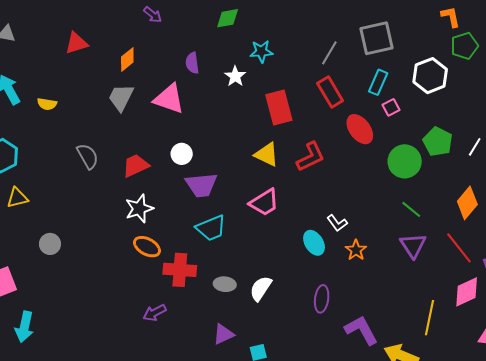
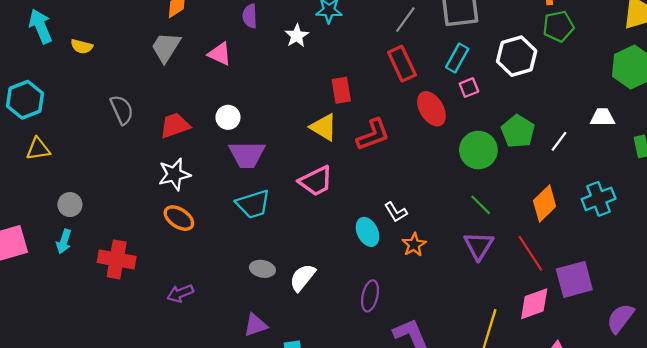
pink triangle: (169, 99) -> (220, 54), size x0.7
red rectangle: (279, 108) -> (341, 90), moved, size x0.7
red cross: (180, 270) -> (117, 259), moved
cyan arrow: (24, 327) -> (64, 241), moved, size x0.7

